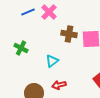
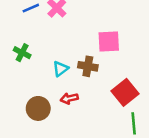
brown cross: (69, 34) -> (88, 66), moved

